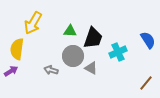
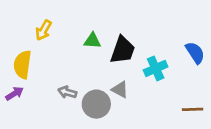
yellow arrow: (33, 23) -> (44, 30), size x0.7
gray circle: (73, 56) -> (96, 104), moved
brown line: (146, 83) -> (193, 109), turned 49

